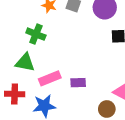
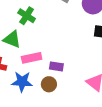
brown circle: (107, 109) -> (49, 84), moved

